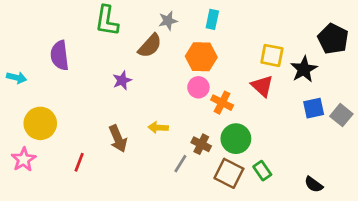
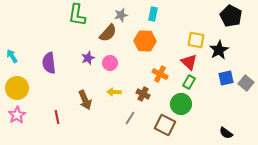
black pentagon: (333, 39) -> (231, 16), moved
purple semicircle: (60, 55) -> (49, 63), moved
cyan arrow: (17, 78) -> (12, 56), turned -136
pink circle: (198, 87) -> (110, 63), moved
yellow circle: (40, 123) -> (17, 88), moved
green circle: (236, 139) -> (181, 104), moved
brown cross: (201, 144) -> (143, 94), moved
red line: (79, 162) -> (57, 117), turned -32
green rectangle: (262, 171) -> (189, 82), moved, turned 64

